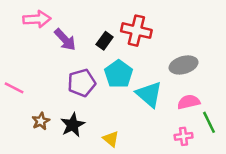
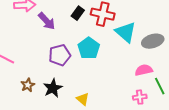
black rectangle: (105, 41) -> (78, 13), moved
gray ellipse: (184, 65) -> (153, 41), moved
cyan triangle: (149, 94) -> (126, 32), moved

